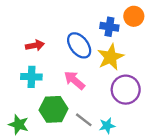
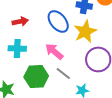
gray line: (84, 120) -> (63, 73), moved

